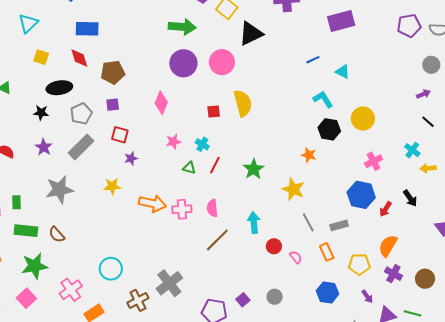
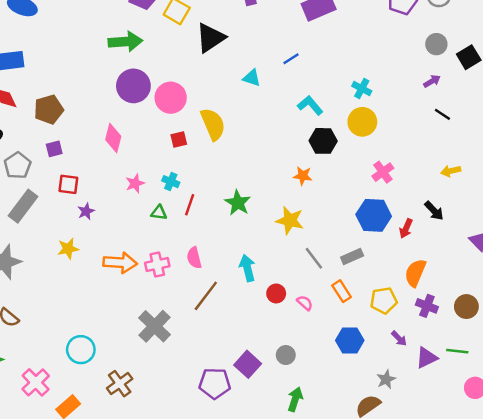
pink circle: (222, 62) -> (171, 98), moved
cyan triangle: (343, 72) -> (252, 78), moved
cyan cross: (412, 150) -> (362, 88), moved
gray cross: (169, 283) -> (154, 326), moved
purple square: (243, 300) -> (248, 364), size x1.5

